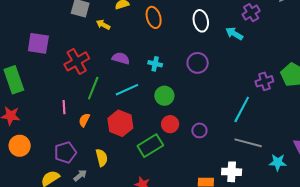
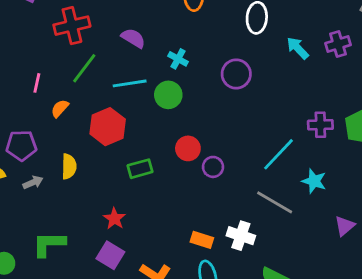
purple cross: (251, 13) -> (338, 44), moved
green circle: (164, 96) -> (168, 95), moved
red circle: (170, 124) -> (188, 148), moved
green rectangle: (150, 146) -> (140, 169), size x0.7
cyan star: (278, 162) -> (314, 181), moved

